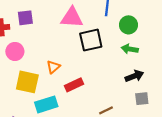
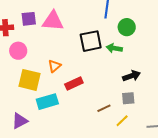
pink triangle: (72, 18) -> (53, 21), moved
green arrow: (130, 49) -> (114, 48), moved
gray square: (142, 99) -> (128, 98), moved

